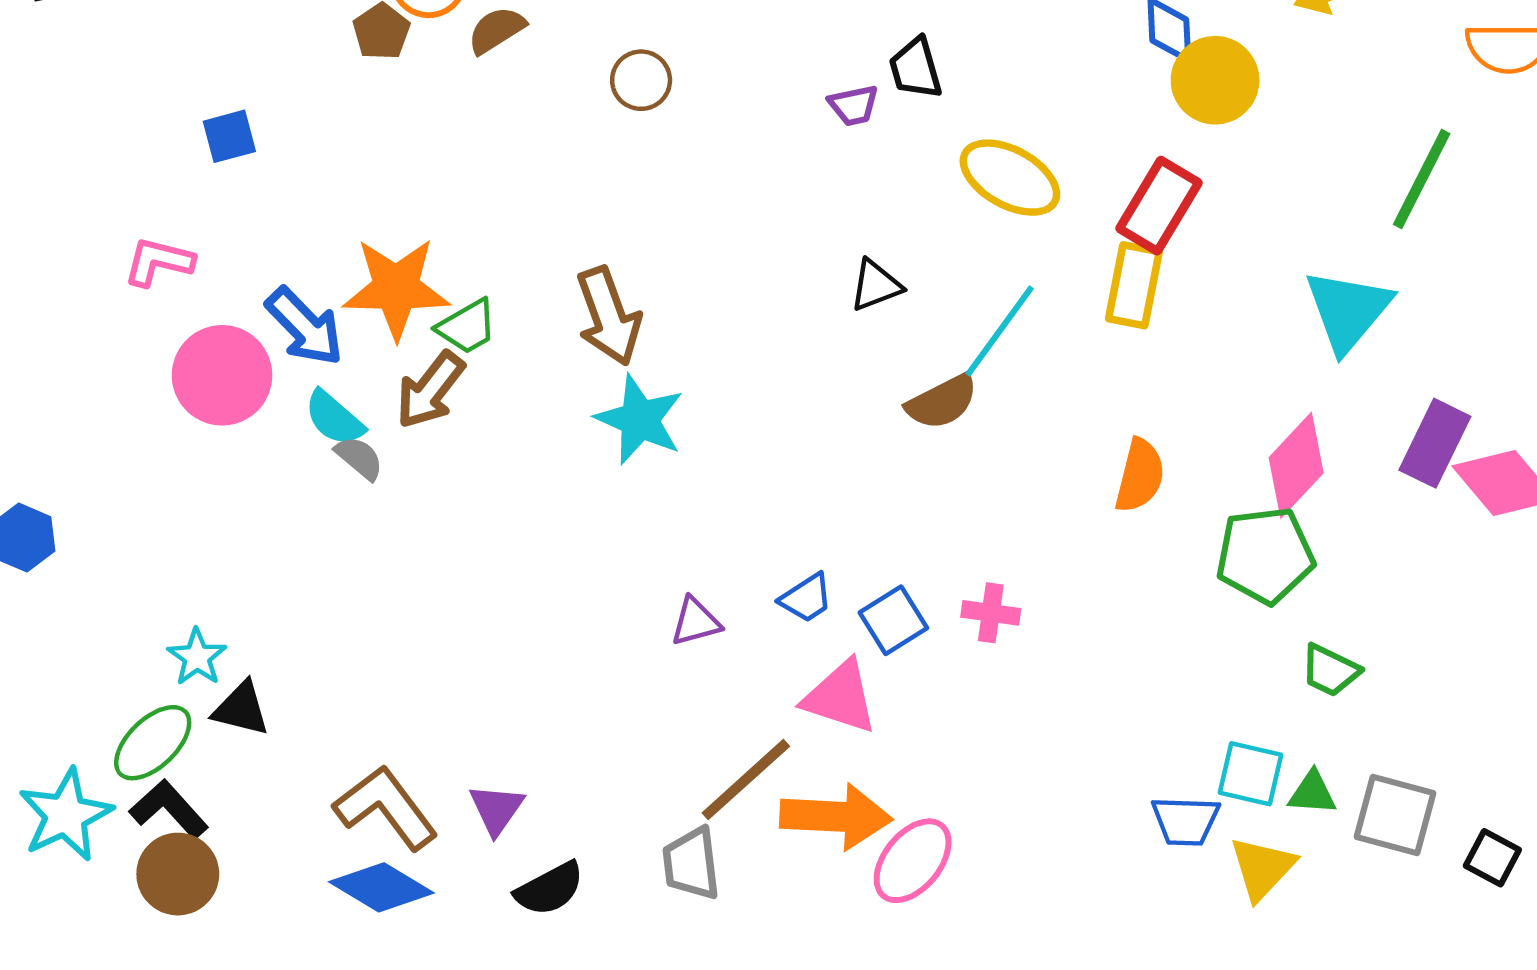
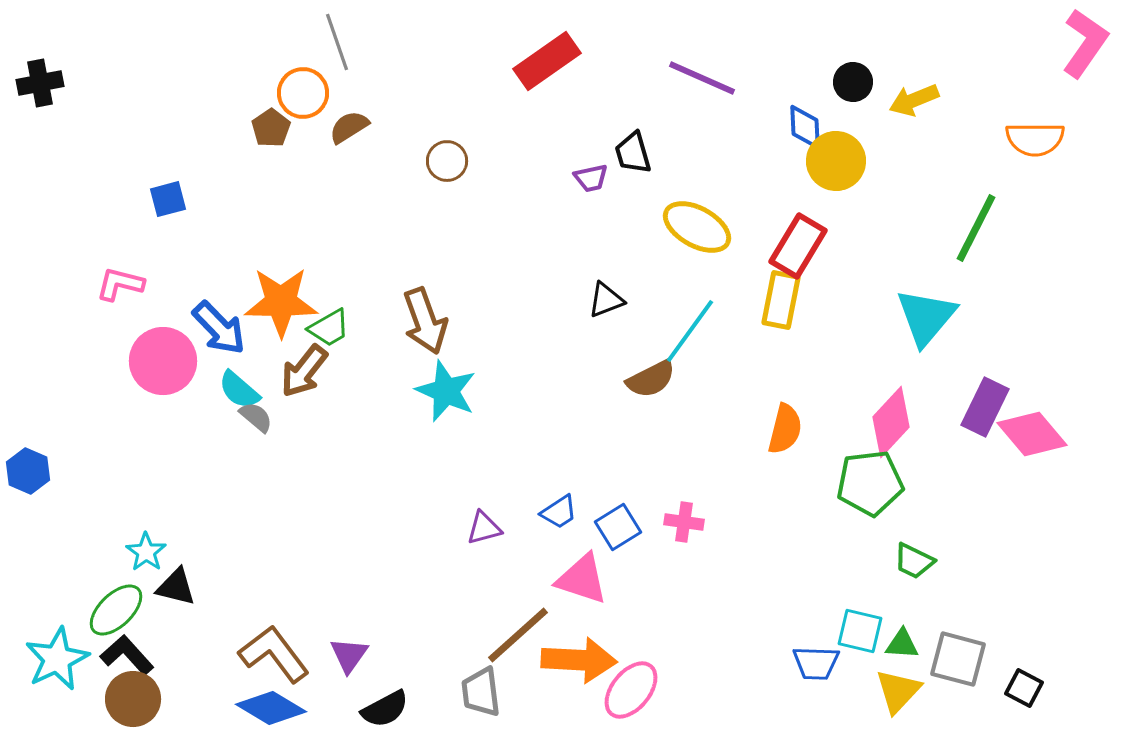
yellow triangle: (1262, 868) -> (898, 691), moved

